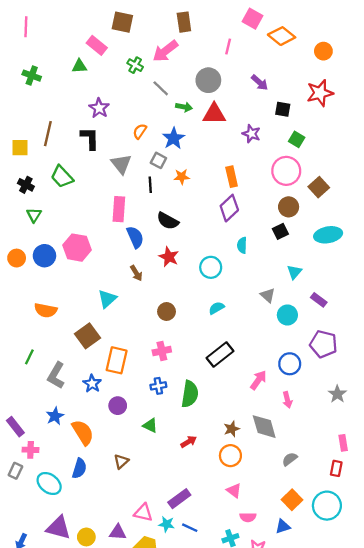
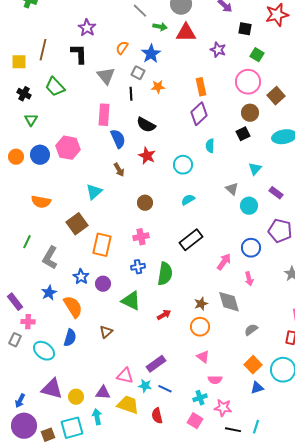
blue star: (92, 384) -> (81, 277), moved
green triangle: (150, 425) -> (131, 301), size x1.5
blue triangle: (283, 527) -> (257, 388), moved

